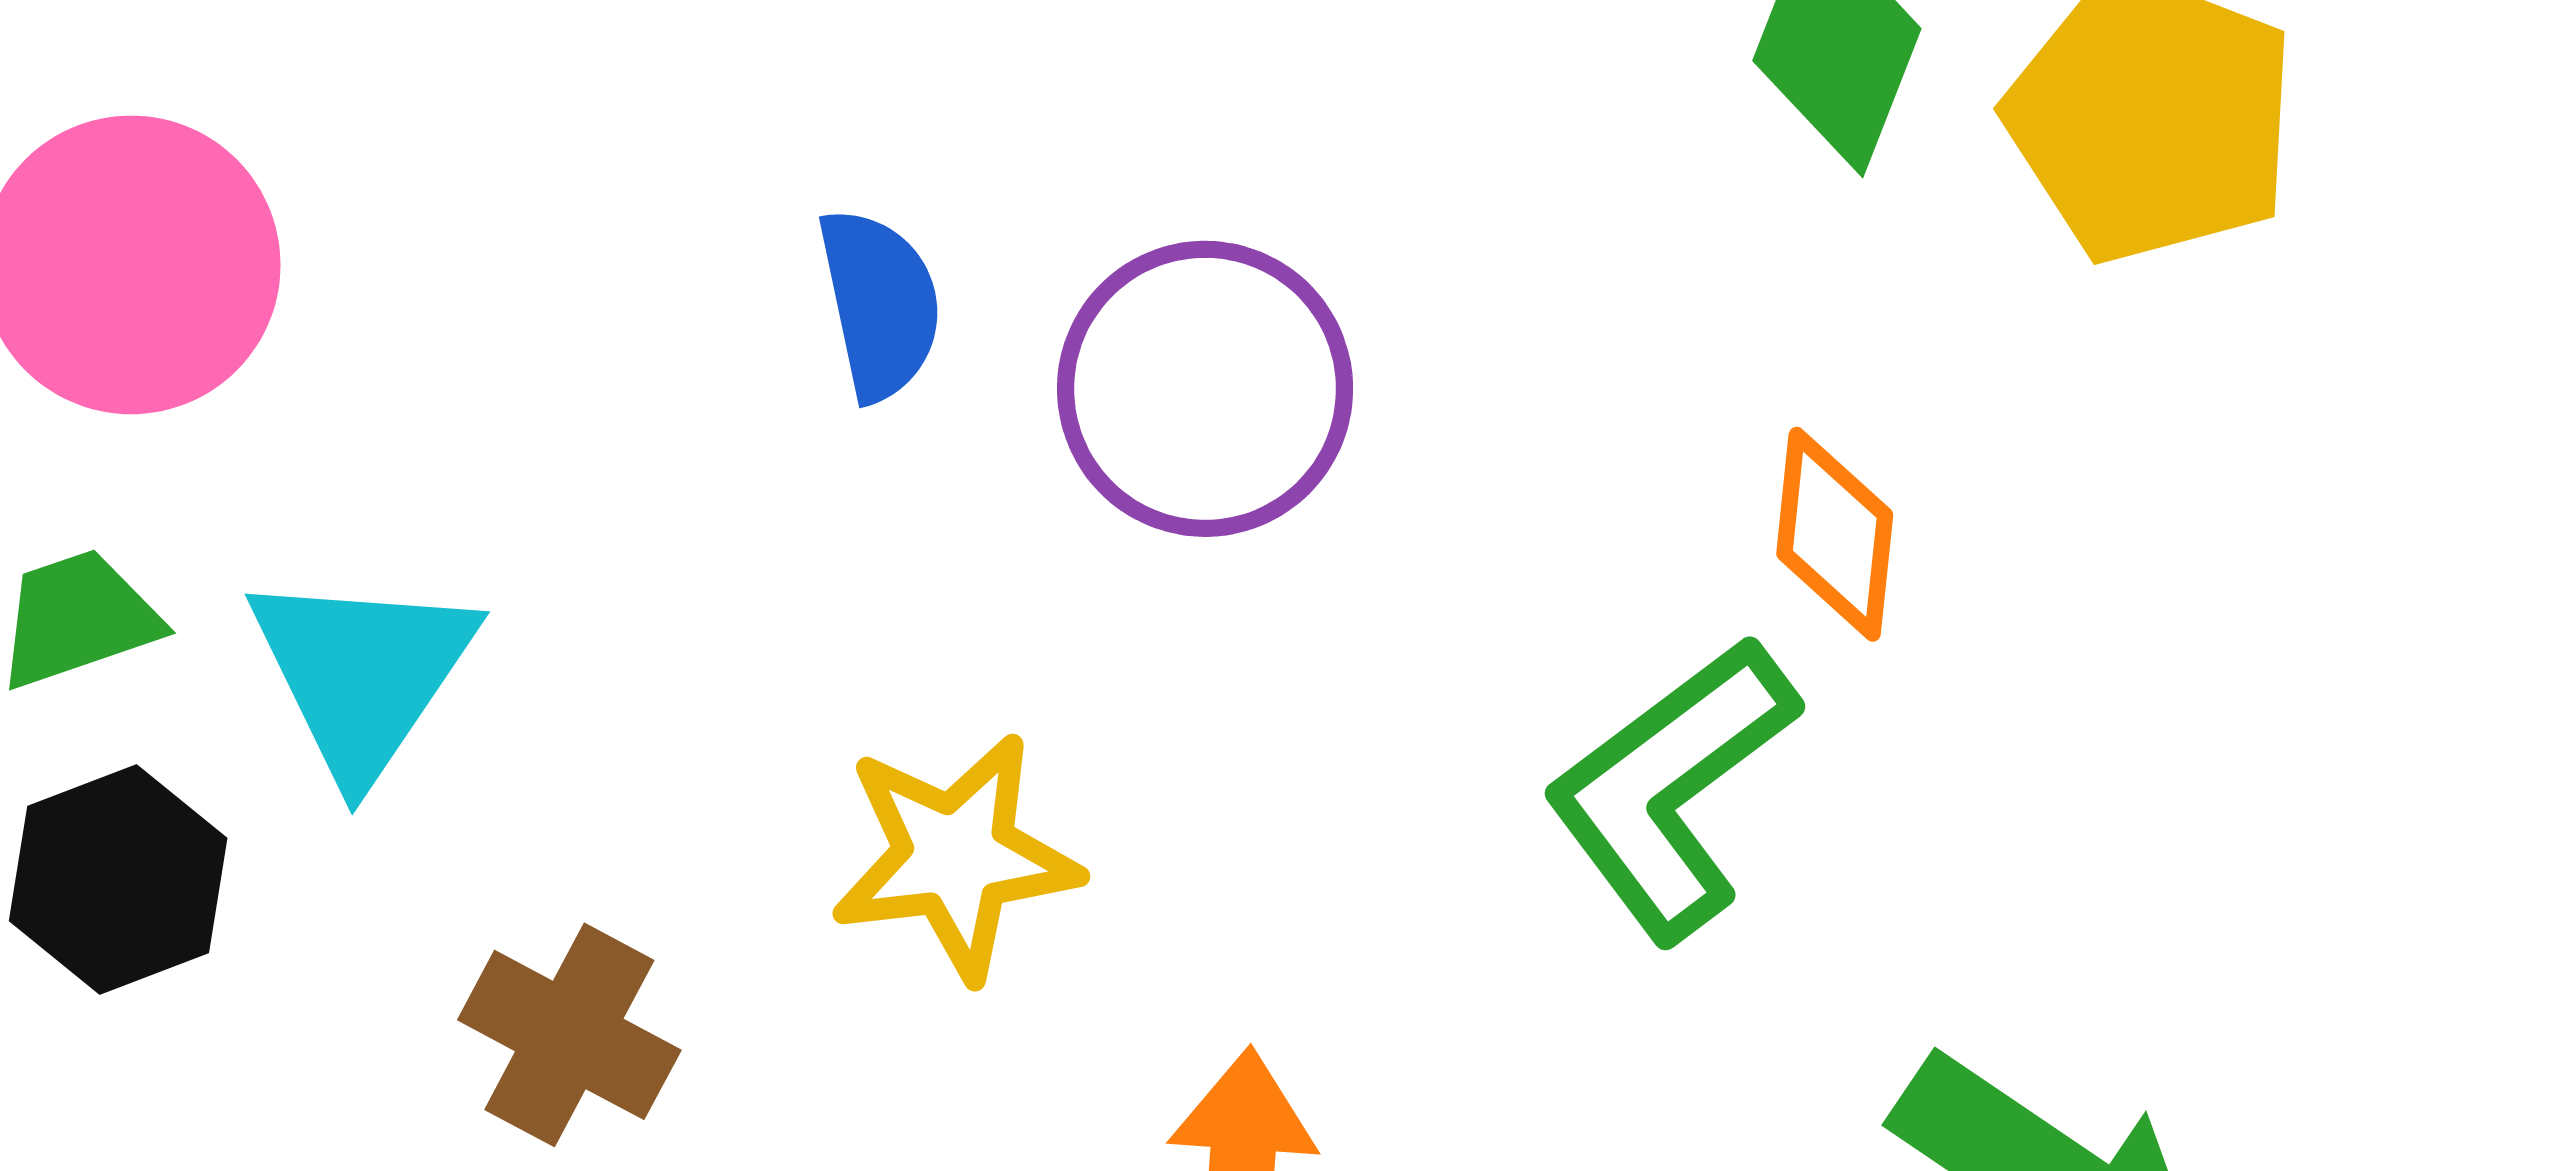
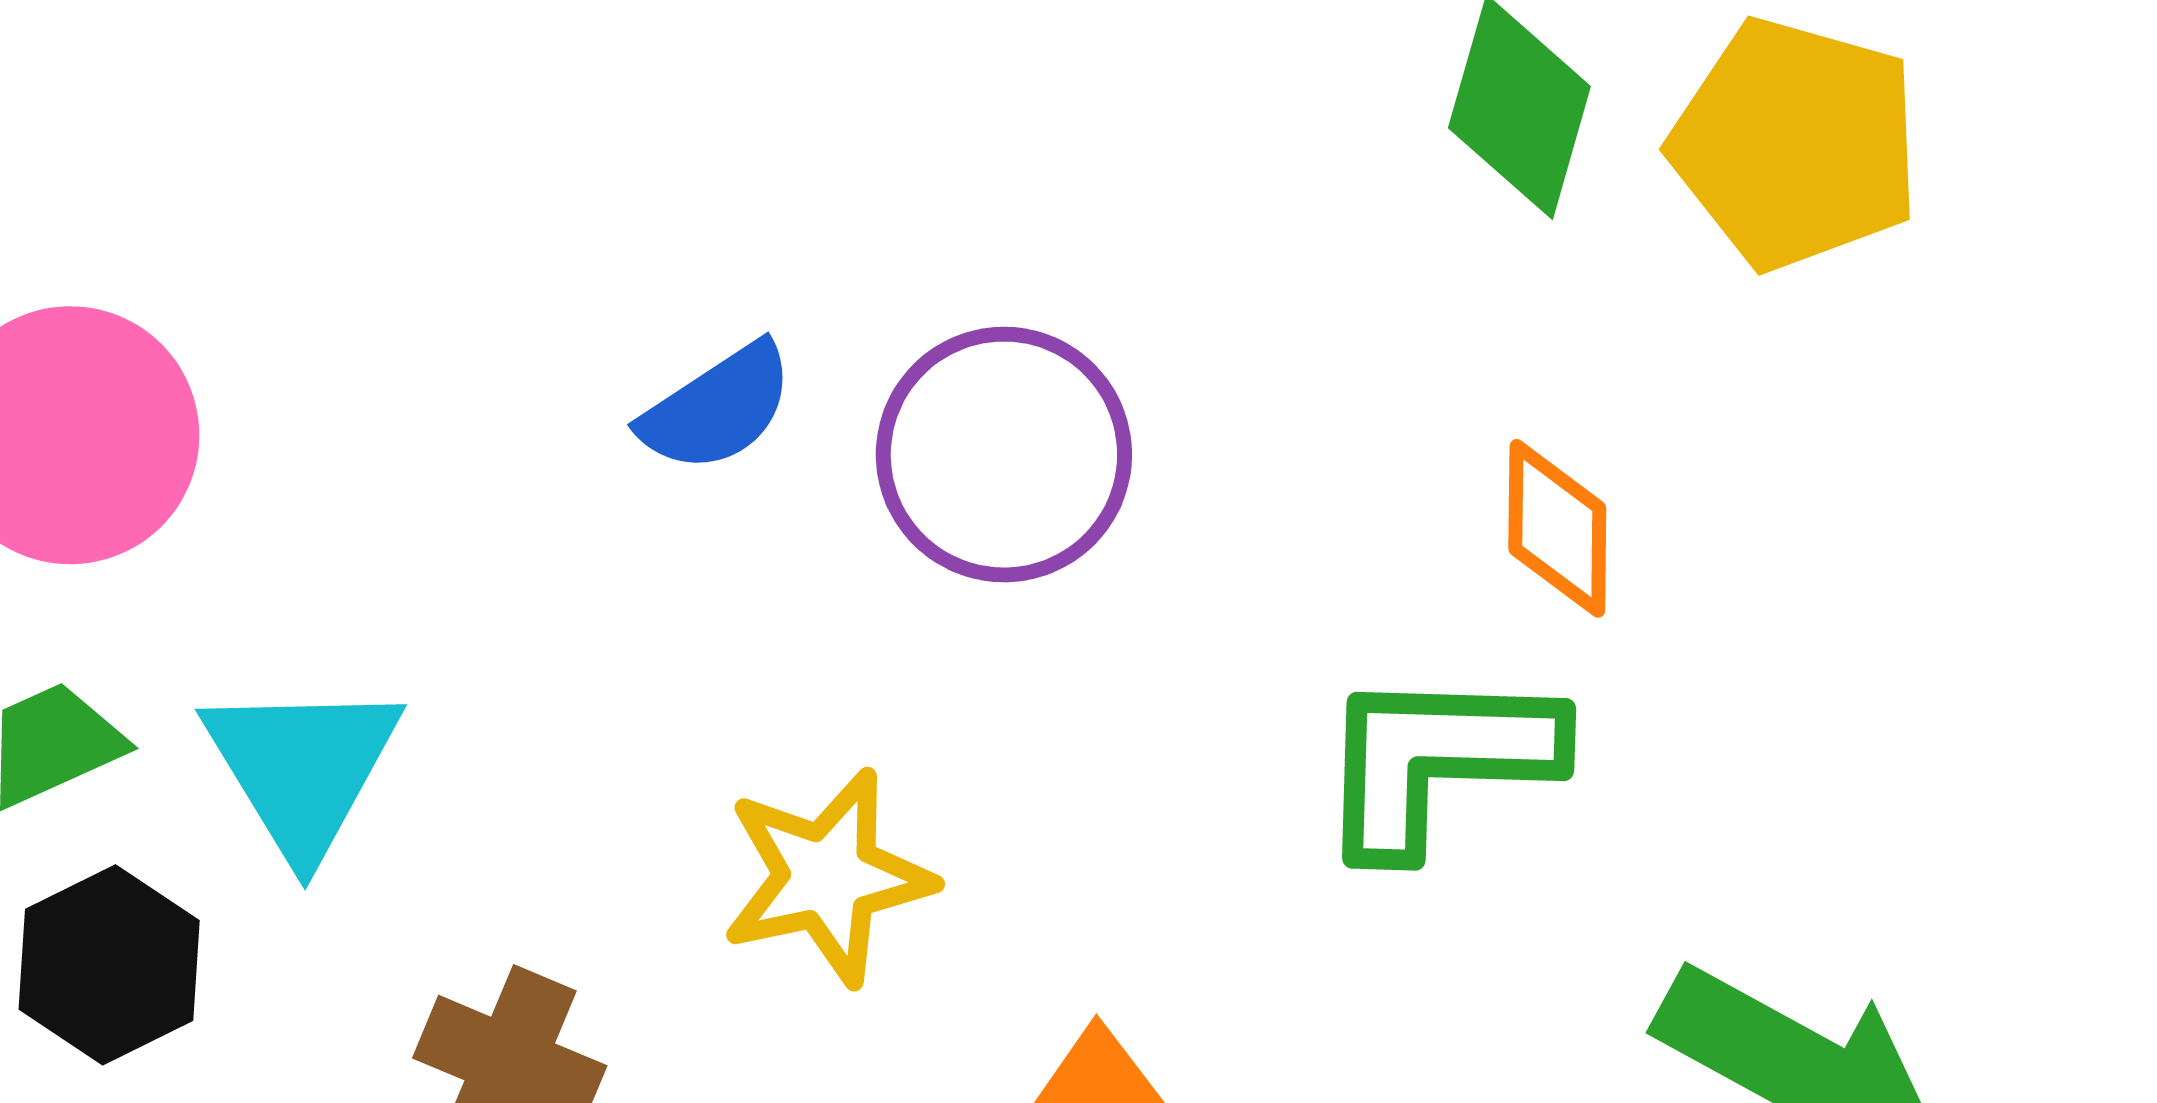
blue semicircle: (880, 304) -> (717, 408), turned 74
green L-shape: (1671, 788) -> (1437, 760), turned 44

